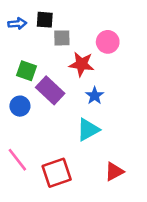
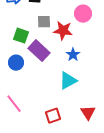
gray square: (62, 38) -> (44, 22), moved
red triangle: (114, 172) -> (88, 113), turned -35
red square: (57, 173) -> (53, 116), moved, size x0.7

